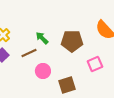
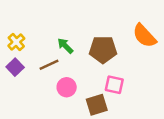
pink square: (95, 64) -> (114, 85), moved, turned 35

